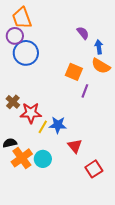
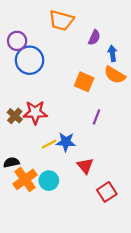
orange trapezoid: (22, 18) -> (61, 20), moved, turned -55
purple semicircle: (83, 33) -> (94, 37), turned 64
purple line: (85, 91) -> (97, 117), moved
red star: (31, 113) -> (35, 112), moved
yellow line: (43, 127) -> (49, 144), turned 32

